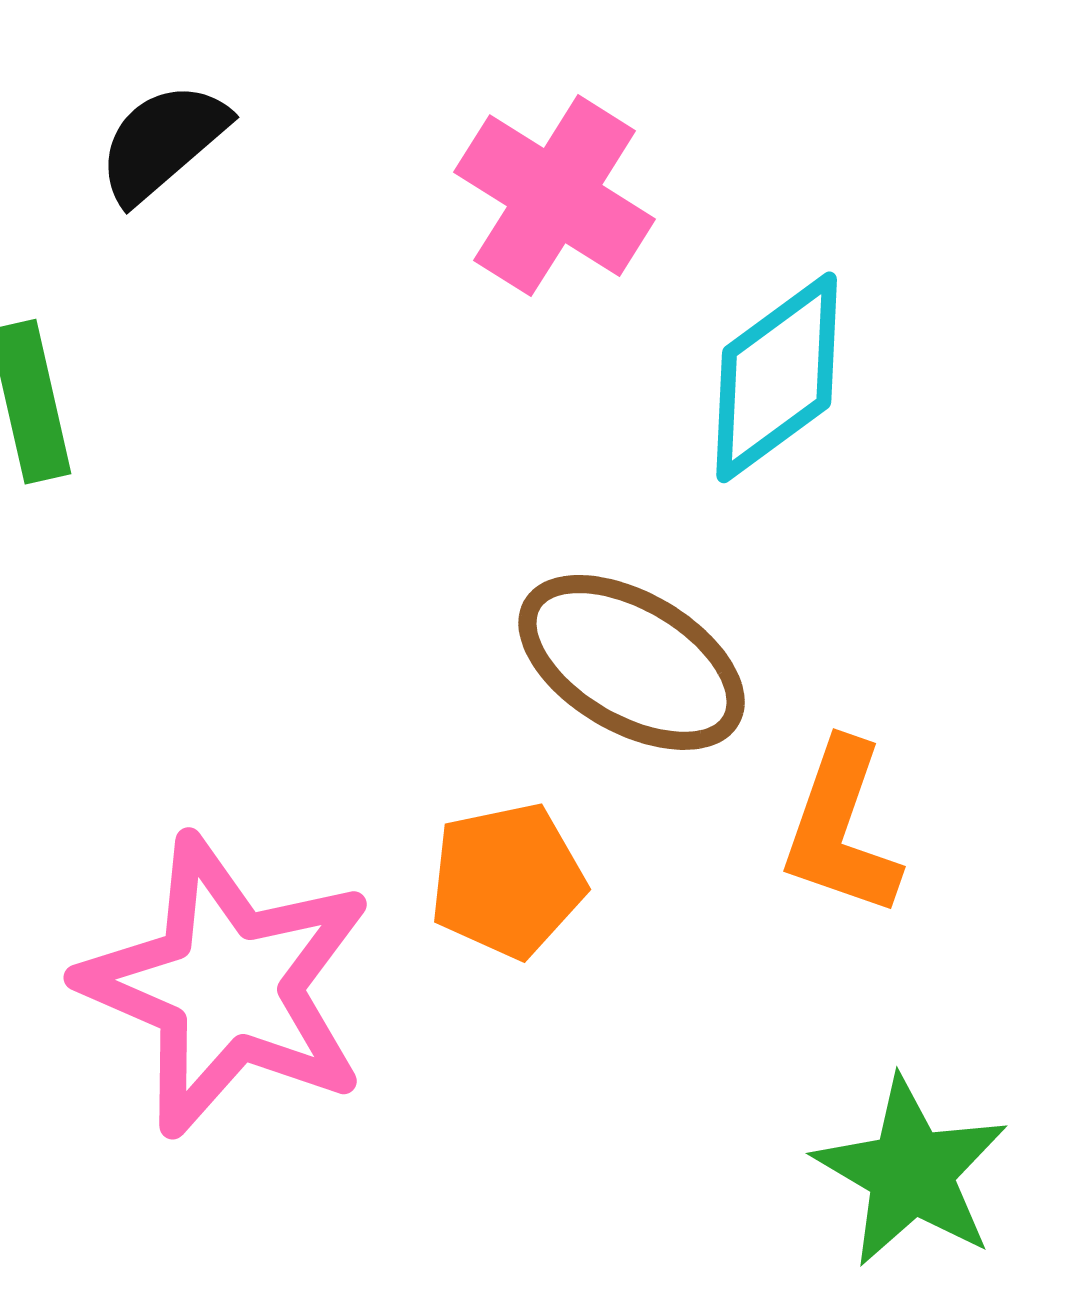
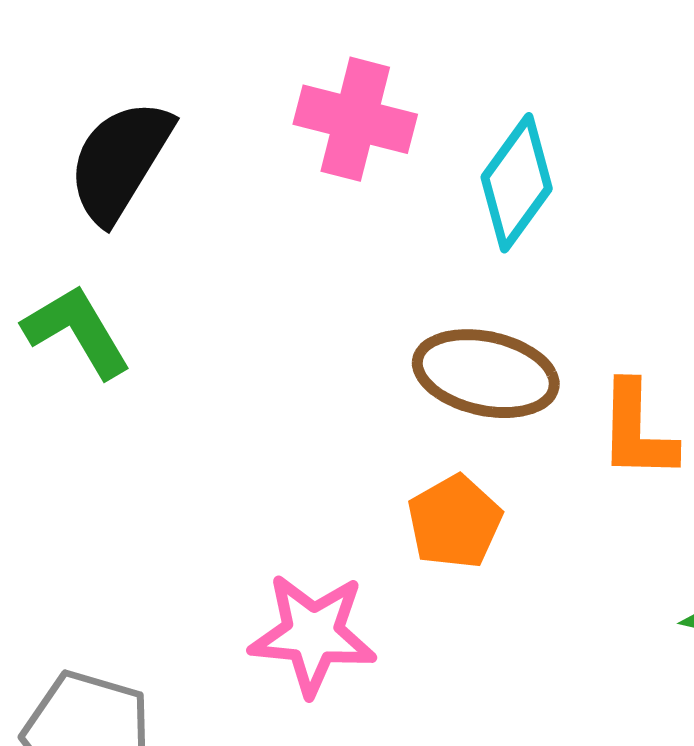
black semicircle: (162, 142) -> (120, 161), size x1.5
pink star: (227, 986) -> (313, 634), size x0.7

